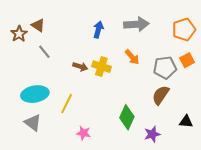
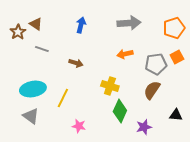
blue arrow: (98, 30) -> (81, 25), moved
gray line: (44, 52) -> (42, 49), turned -32
orange arrow: (132, 57) -> (125, 54), turned 119
yellow cross: (101, 67) -> (110, 86), moved

